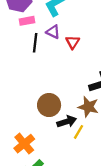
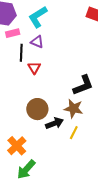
red triangle: (73, 42) -> (34, 68), moved
yellow line: (79, 132) -> (74, 133), moved

